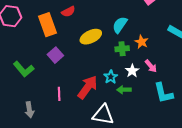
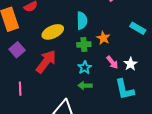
cyan semicircle: (120, 25) -> (82, 21), turned 144
white star: (132, 71) -> (131, 64), moved
cyan star: (111, 77) -> (85, 68), moved
red arrow: (88, 87) -> (46, 62), moved

